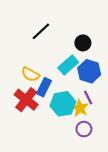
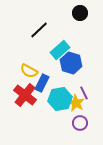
black circle: (83, 43) -> (80, 13), moved
cyan rectangle: (68, 65) -> (60, 50), moved
blue hexagon: (89, 71) -> (71, 63), moved

